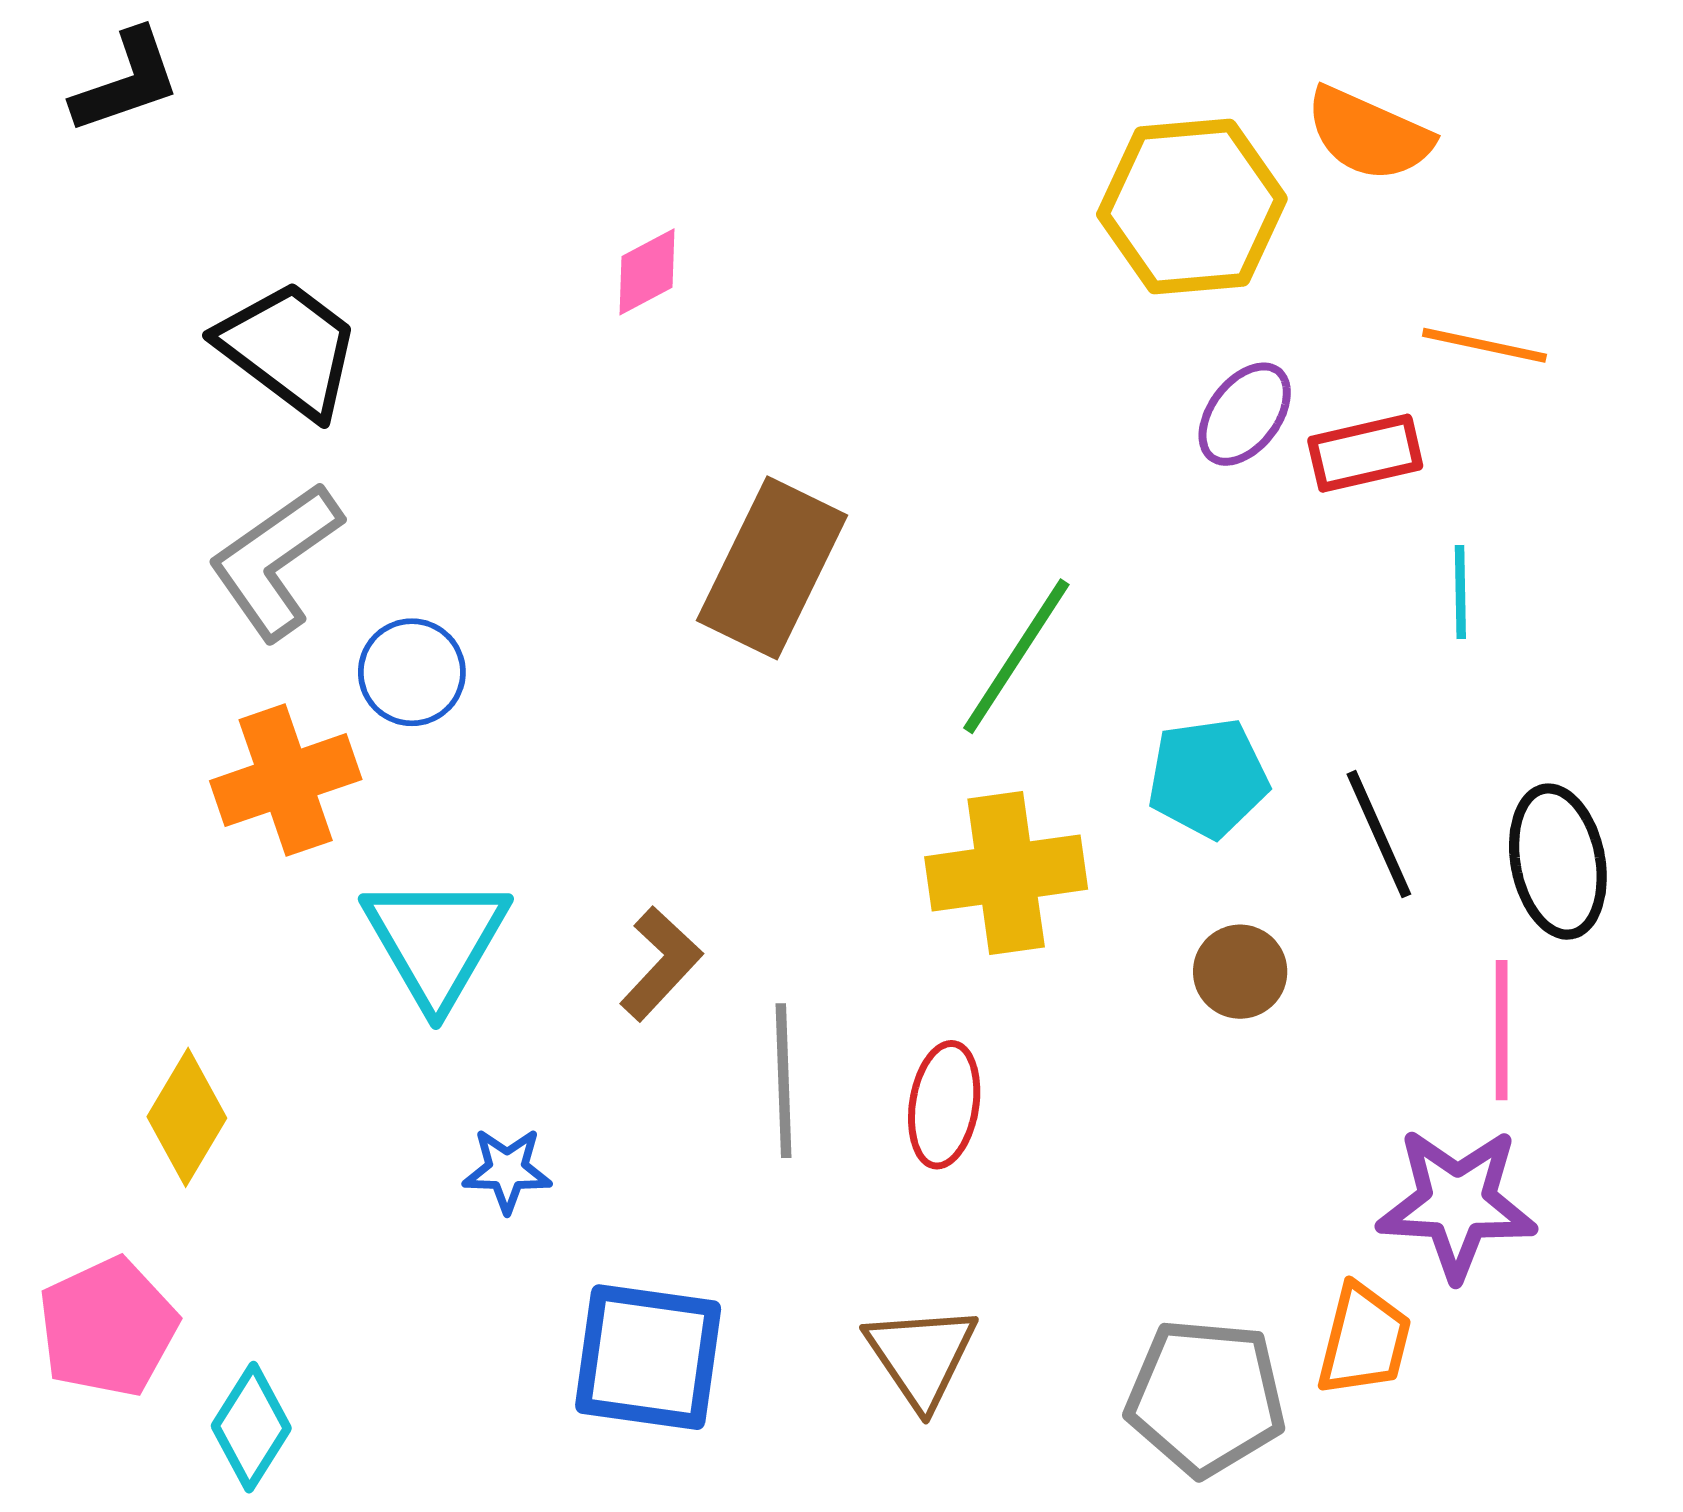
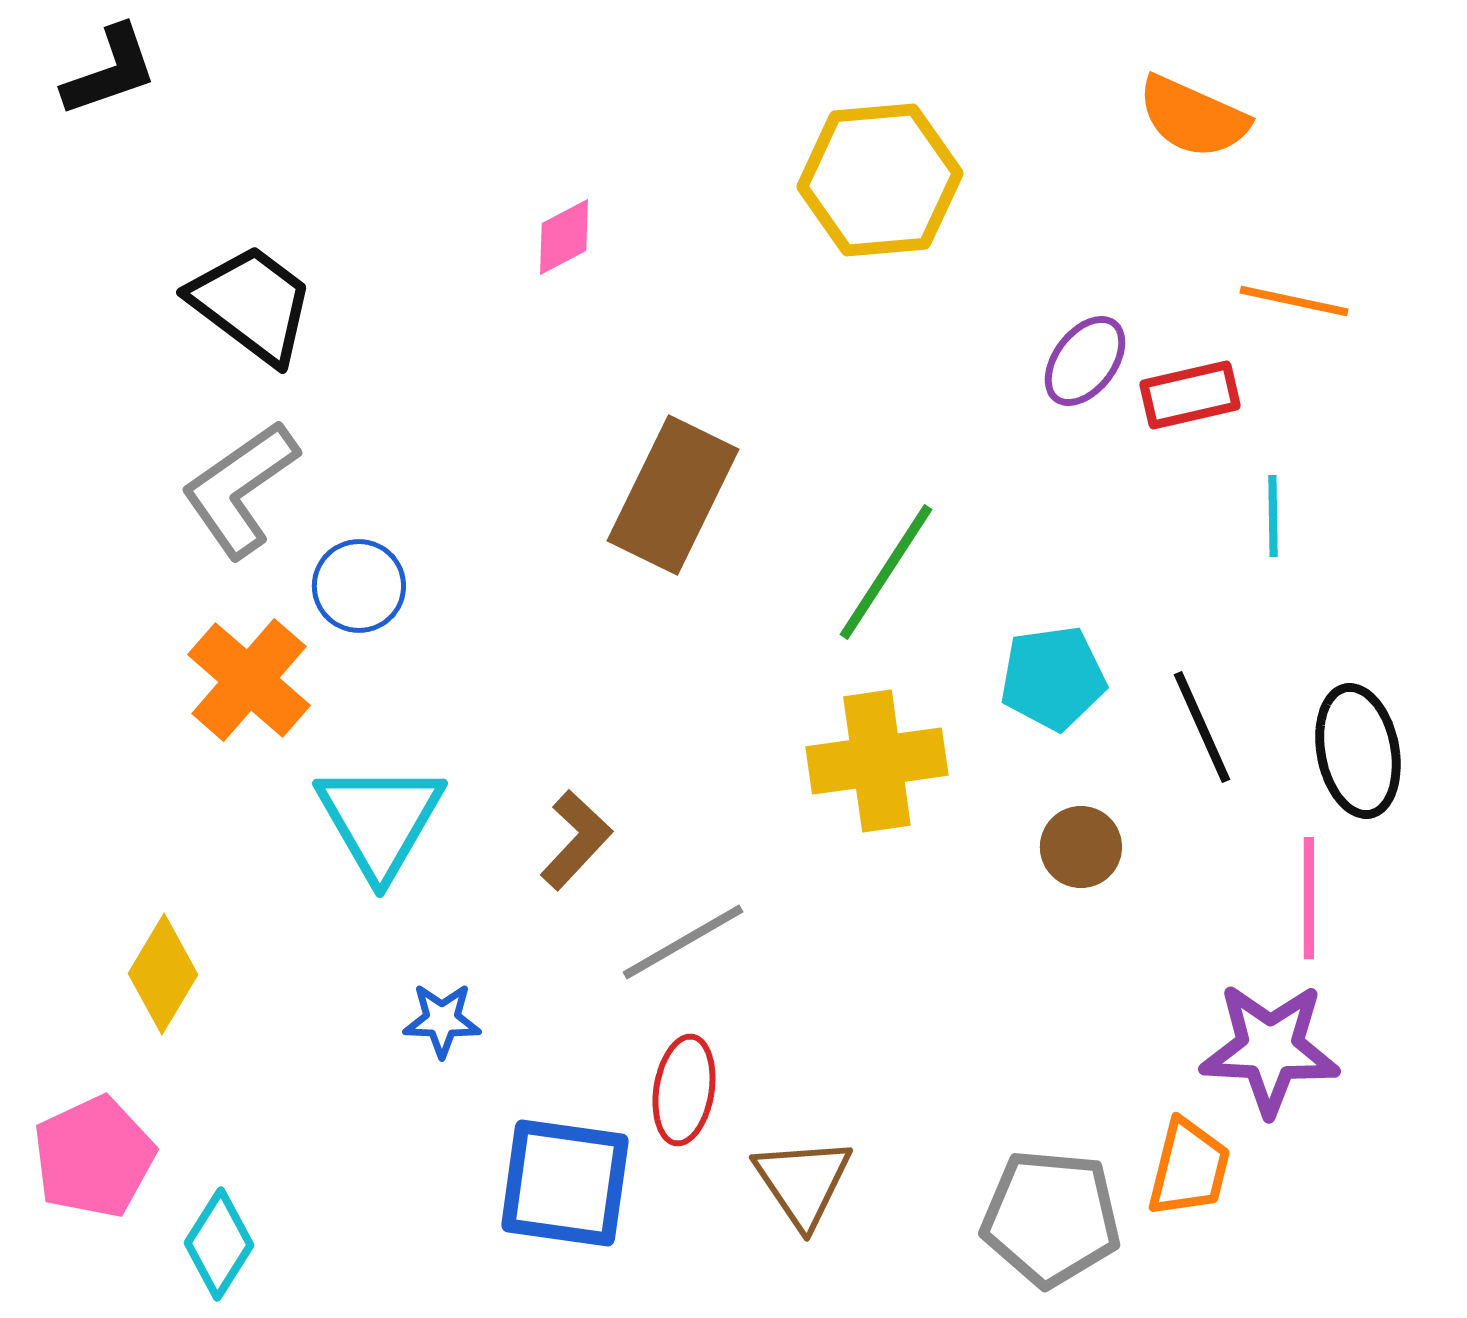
yellow hexagon: (1192, 206) -> (880, 180), moved
orange cross: (286, 780) -> (249, 680), turned -30
gray line: (784, 1081) -> (683, 942), turned 62
red ellipse: (944, 1105) -> (684, 1090), moved

